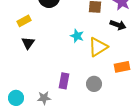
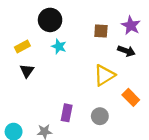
cyan star: (77, 36) -> (59, 46), moved
orange rectangle: (122, 67) -> (131, 97), turned 56

